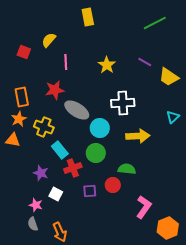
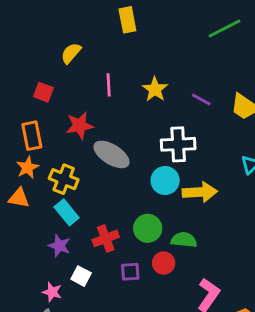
red square: (24, 52) -> (43, 92), moved
pink line: (66, 62) -> (109, 85), moved
purple line: (145, 62) -> (201, 99), moved
cyan circle: (100, 128) -> (165, 181), moved
cyan rectangle: (60, 150) -> (67, 212), moved
green circle: (96, 153) -> (148, 228), moved

